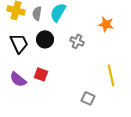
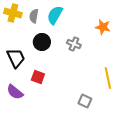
black trapezoid: (19, 43) -> (16, 58), moved
purple semicircle: (18, 79) -> (15, 92), moved

